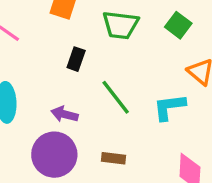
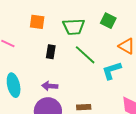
green line: (116, 97) -> (85, 55), moved

